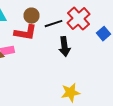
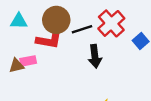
brown circle: (32, 16) -> (56, 20), size x1.5

